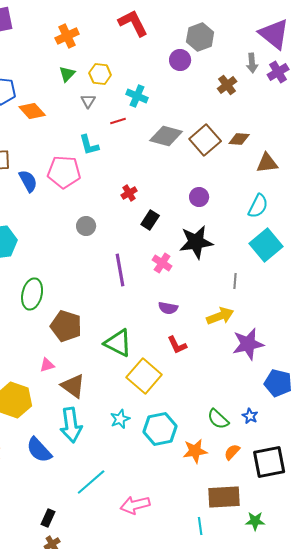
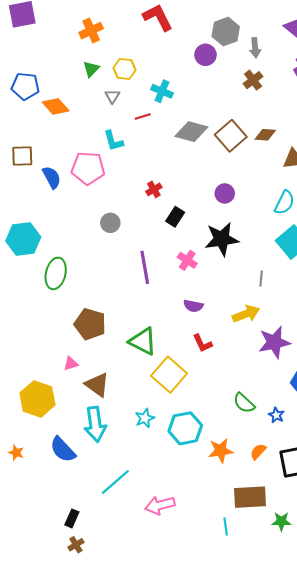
gray arrow: (252, 63) -> (255, 48), moved
green ellipse: (32, 294) -> (56, 273), moved
green semicircle: (218, 419) -> (244, 403), moved

